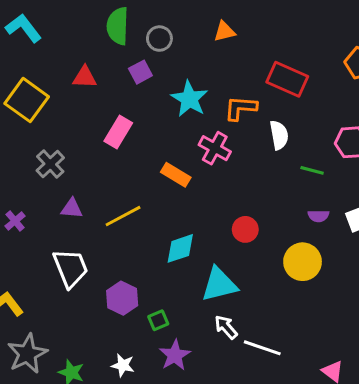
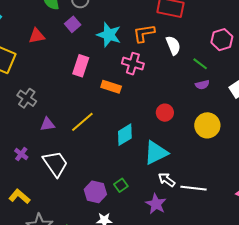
pink rectangle: (118, 132) -> (81, 66), moved
green line: (312, 170) -> (200, 64), turned 35
purple semicircle: (319, 216) -> (202, 85), moved
purple cross: (15, 221) -> (21, 154), moved
purple hexagon: (122, 298) -> (95, 192), moved
purple star: (175, 355) -> (156, 204), moved

